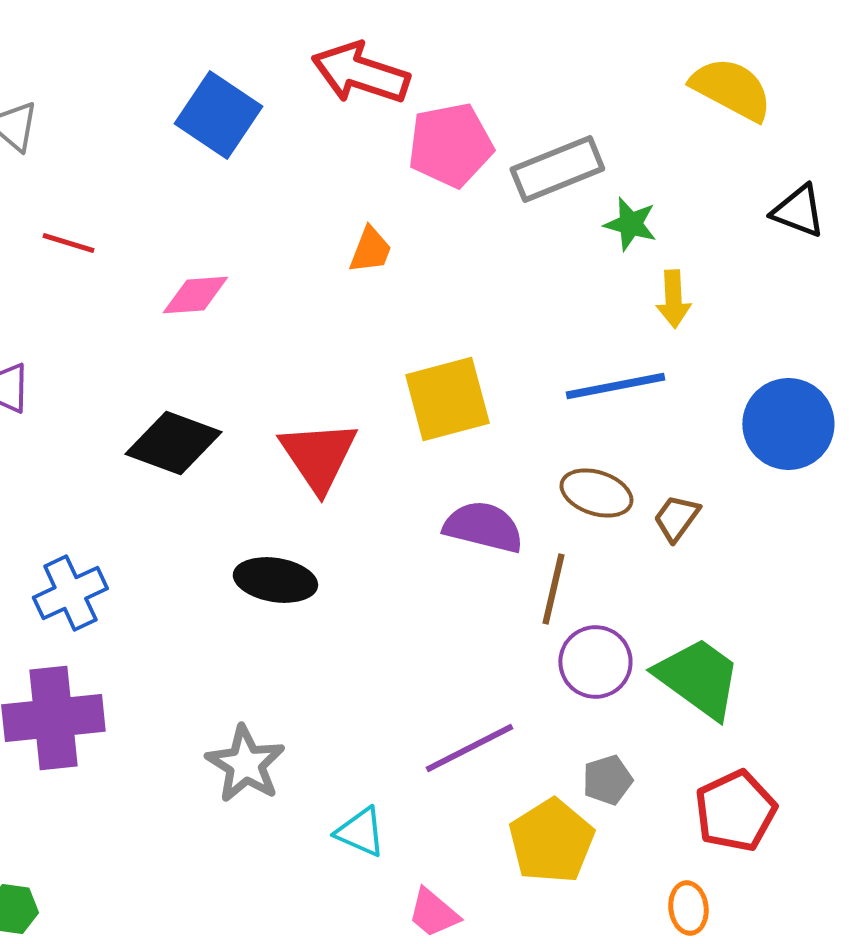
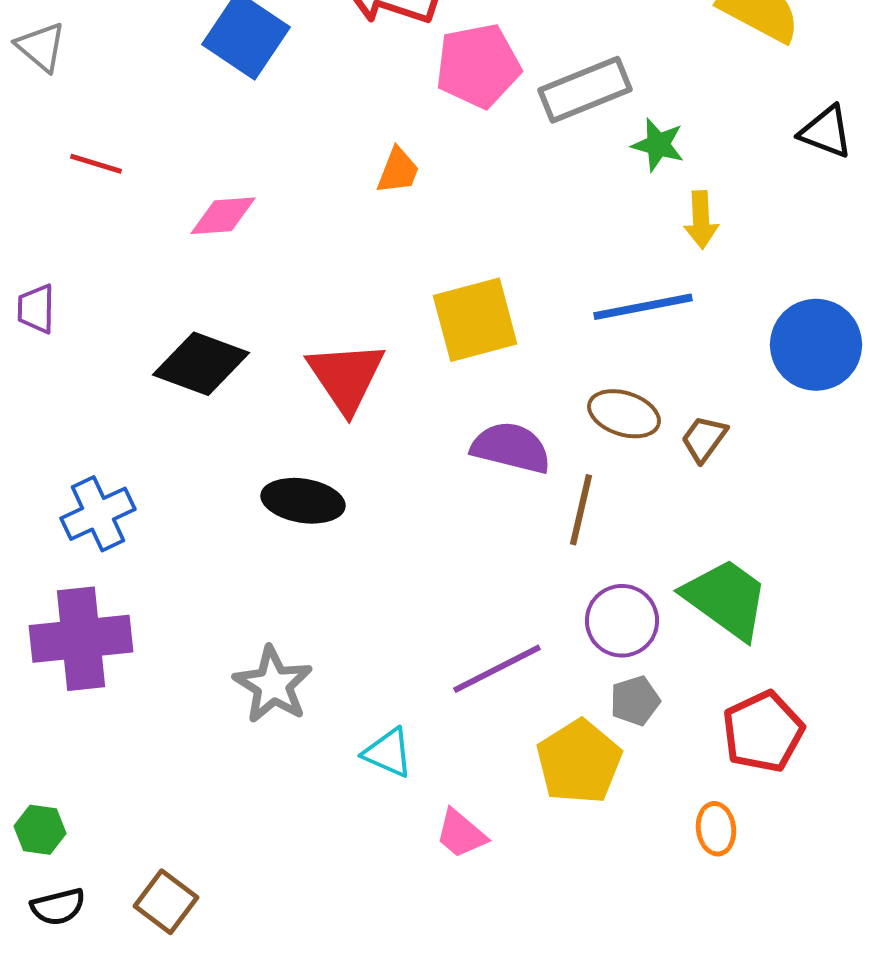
purple circle: (595, 662) -> (622, 621), moved

